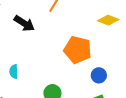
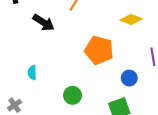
blue circle: (99, 75) -> (129, 78), moved

